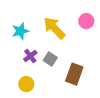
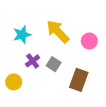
pink circle: (86, 21) -> (89, 41), moved
yellow circle: (26, 84) -> (14, 82), moved

